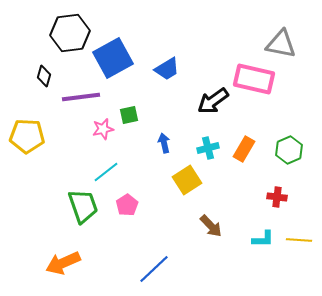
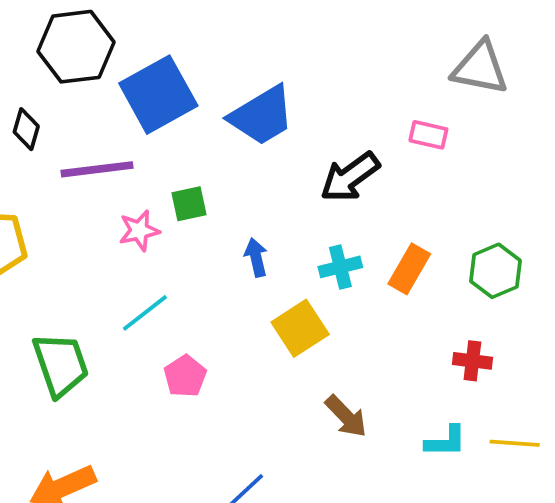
blue trapezoid: (167, 69) -> (262, 116), size x1.4
pink rectangle: (254, 79) -> (428, 135), size x0.5
green trapezoid: (83, 206) -> (61, 365), moved

